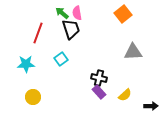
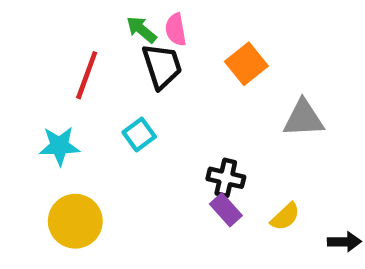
orange square: (123, 14) -> (246, 64), moved
yellow circle: (33, 97) -> (75, 221), size x1.5

